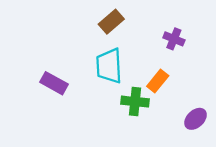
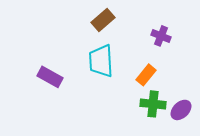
green cross: (135, 102) -> (153, 104), moved

